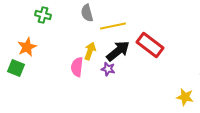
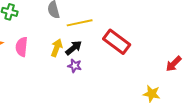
black arrow: (118, 51) -> (74, 48), moved, size x0.7
pink semicircle: (77, 67) -> (22, 47), moved

